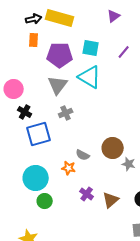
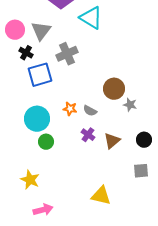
gray triangle: (58, 85) -> (41, 31), moved
gray cross: (66, 113) -> (67, 54), size x1.5
gray semicircle: (83, 155) -> (90, 111), moved

